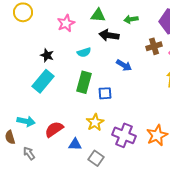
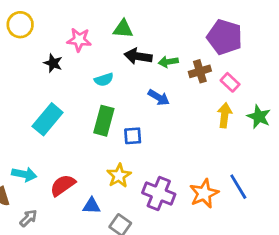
green arrow: (131, 19) -> (168, 62), moved
pink star: (66, 23) -> (79, 40), turned 30
black star: (47, 55) -> (53, 63), moved
gray arrow: (29, 153) -> (28, 218), turned 80

